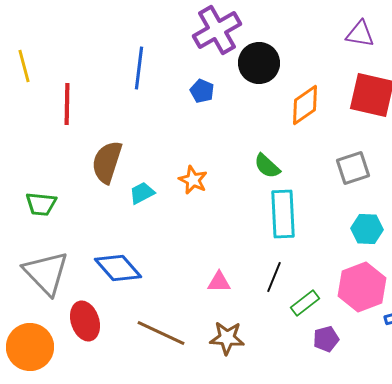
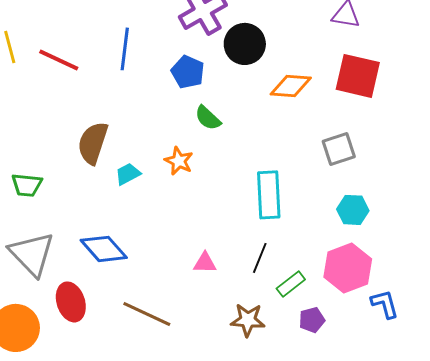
blue pentagon: (202, 91) -> (188, 72), size x1.4
red line: (67, 104) -> (59, 60), moved, turned -66
orange diamond: (305, 105) -> (291, 86), turned 39
green semicircle: (267, 166) -> (208, 118), moved
brown star: (227, 338) -> (248, 320), moved

